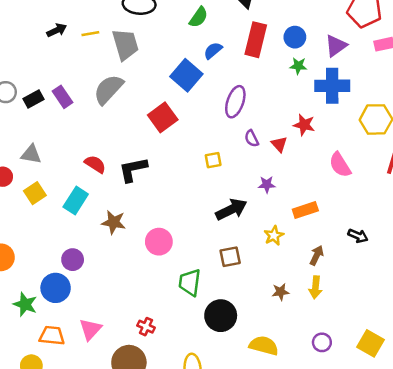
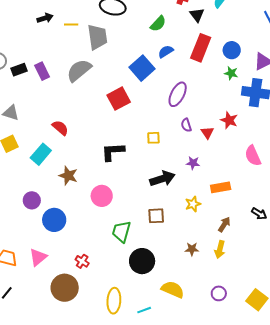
black L-shape: (133, 169) -> (113, 152), moved
blue circle: (56, 288) -> (54, 220), moved

